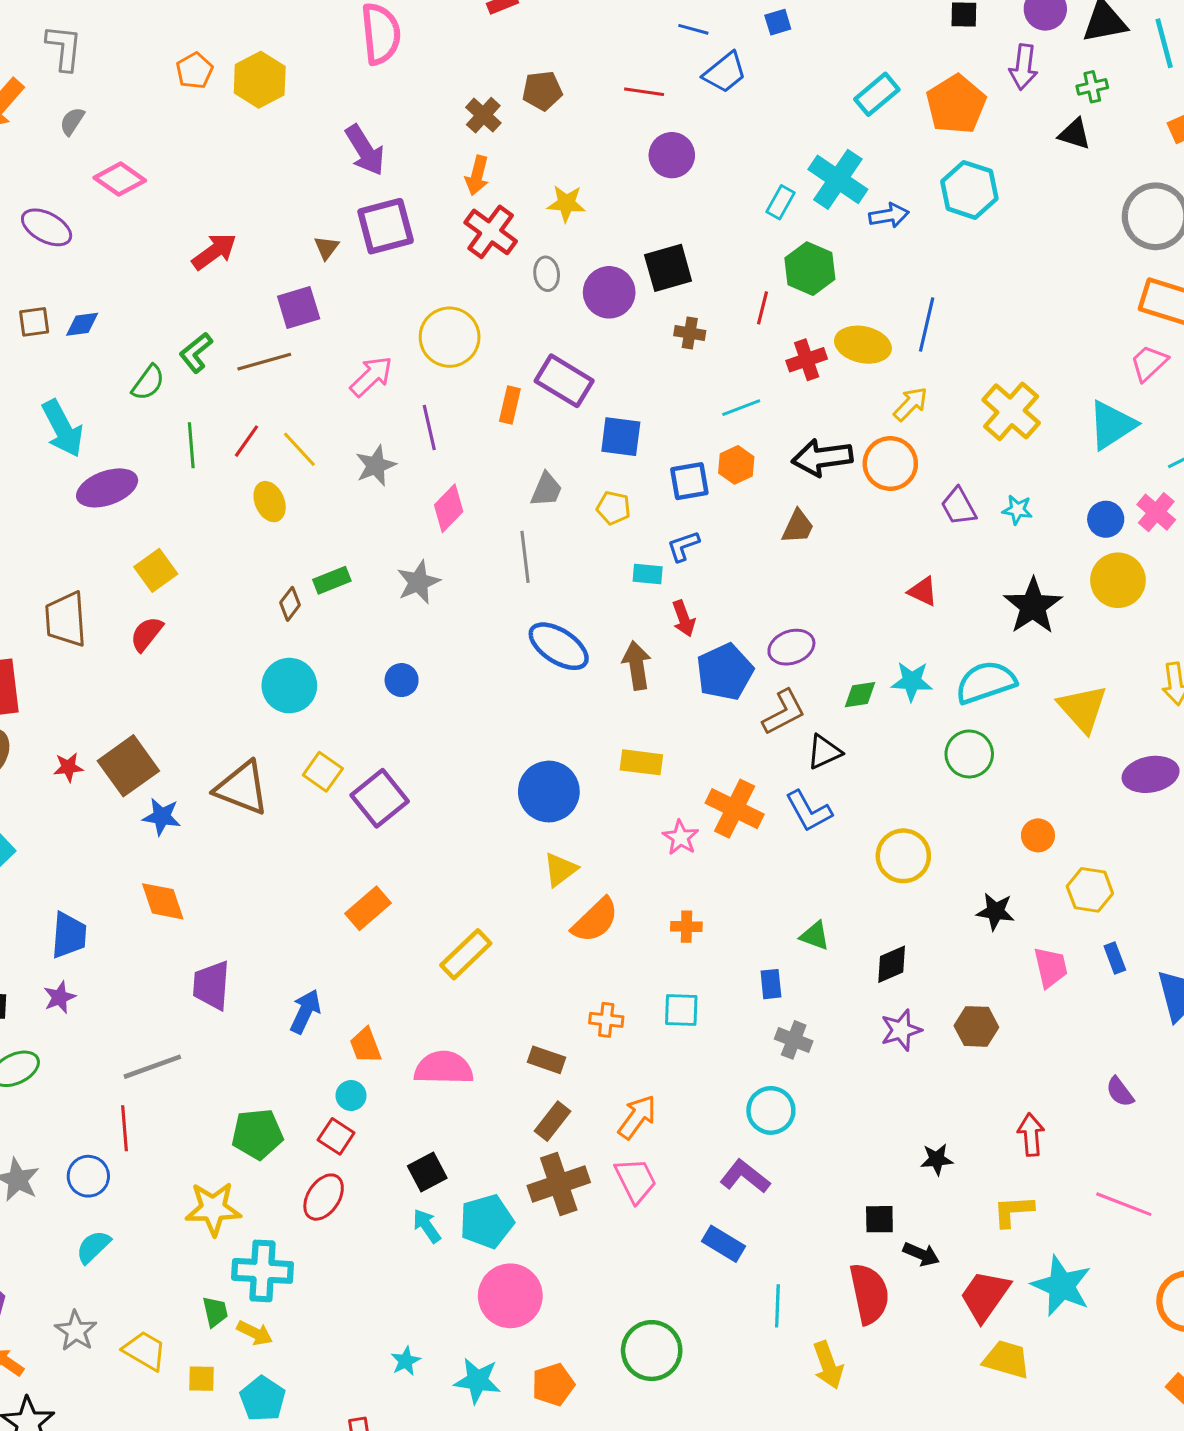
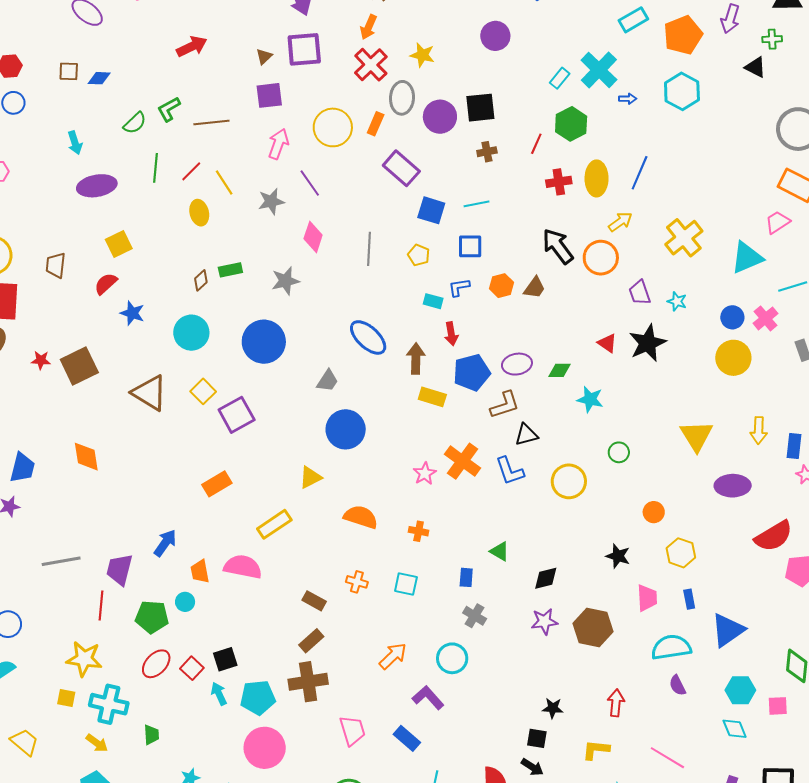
blue arrow: (889, 215) -> (628, 99), size x0.7
gray ellipse: (547, 274) -> (402, 98), size x1.5
purple square: (299, 308) -> (269, 95), moved
brown cross: (690, 333) -> (487, 152), turned -30
yellow ellipse: (863, 345) -> (597, 178), turned 68
pink arrow: (371, 376) -> (278, 144), turned -36
orange rectangle: (510, 405) -> (376, 124), moved
cyan line: (741, 408) -> (476, 204), moved
purple line: (429, 427) -> (310, 183), turned -32
cyan arrow: (63, 428) -> (75, 143), size x0.6
black arrow: (822, 458) -> (558, 246), turned 51
orange hexagon: (736, 465) -> (502, 286), moved
gray trapezoid: (546, 490) -> (327, 381), moved
pink diamond: (449, 508) -> (313, 237), turned -36
gray line: (525, 557) -> (369, 249), moved
black star: (1033, 606) -> (648, 343), moved
brown trapezoid: (66, 619) -> (56, 265), size x0.7
blue circle: (402, 680) -> (264, 342), size x2.0
cyan semicircle: (986, 682) -> (671, 647), moved
green diamond: (860, 695) -> (560, 370), moved
green circle: (969, 754) -> (619, 452), size x0.7
yellow rectangle: (641, 762) -> (432, 397), moved
blue star: (162, 817) -> (132, 313), moved
yellow circle: (903, 856) -> (569, 481), moved
yellow triangle: (560, 870) -> (310, 477), moved
orange semicircle: (595, 920) -> (361, 517), turned -128
purple trapezoid: (212, 985) -> (120, 570), moved
brown hexagon: (976, 1026) -> (593, 627), size x1.4
pink semicircle: (444, 1068) -> (243, 567), moved
orange arrow: (637, 1117) -> (393, 656), moved
red line: (125, 1128) -> (101, 605), moved
green pentagon: (257, 1134) -> (152, 617), moved
red square: (336, 1136) -> (192, 668), moved
pink trapezoid: (636, 1180) -> (352, 731), moved
black square: (879, 1219) -> (537, 738), moved
green trapezoid: (215, 1312) -> (151, 735), moved
yellow square: (201, 1379) -> (66, 698), moved

